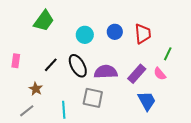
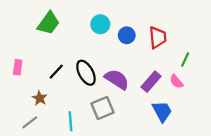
cyan circle: (85, 35) -> (100, 24), moved
purple semicircle: (106, 72) -> (117, 79), turned 35
gray square: (93, 98) -> (102, 108), turned -35

